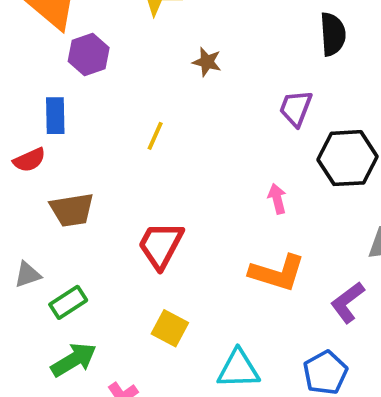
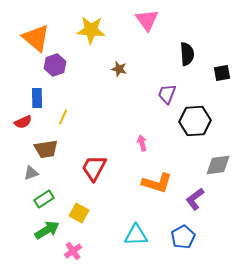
yellow line: (155, 136) -> (63, 117), moved
pink arrow: (277, 199) -> (142, 143), moved
gray triangle: (28, 275) -> (31, 173), moved
yellow square: (170, 328) -> (79, 213), moved

